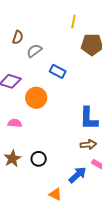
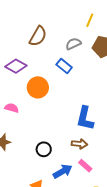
brown semicircle: (18, 37) -> (38, 36), moved, size x1.5
gray semicircle: (34, 51) -> (73, 44), moved
black circle: (39, 159) -> (44, 149), moved

